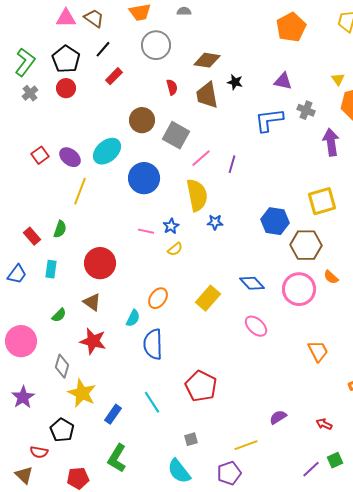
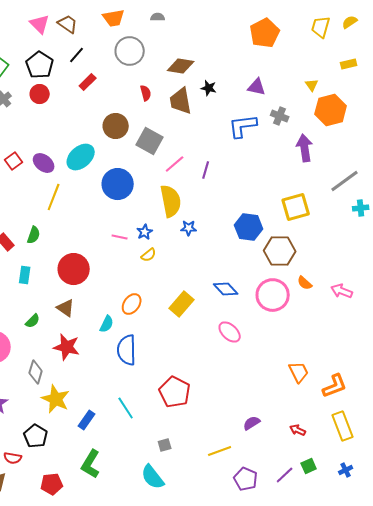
pink triangle: (66, 18) -> (40, 24), turned 45
orange trapezoid: (318, 351) -> (299, 372), moved
purple pentagon: (229, 473) -> (246, 479), moved, turned -30

